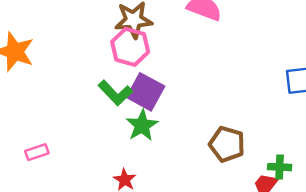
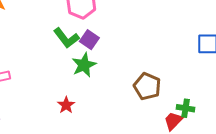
purple square: (146, 92) -> (89, 40), size x0.7

